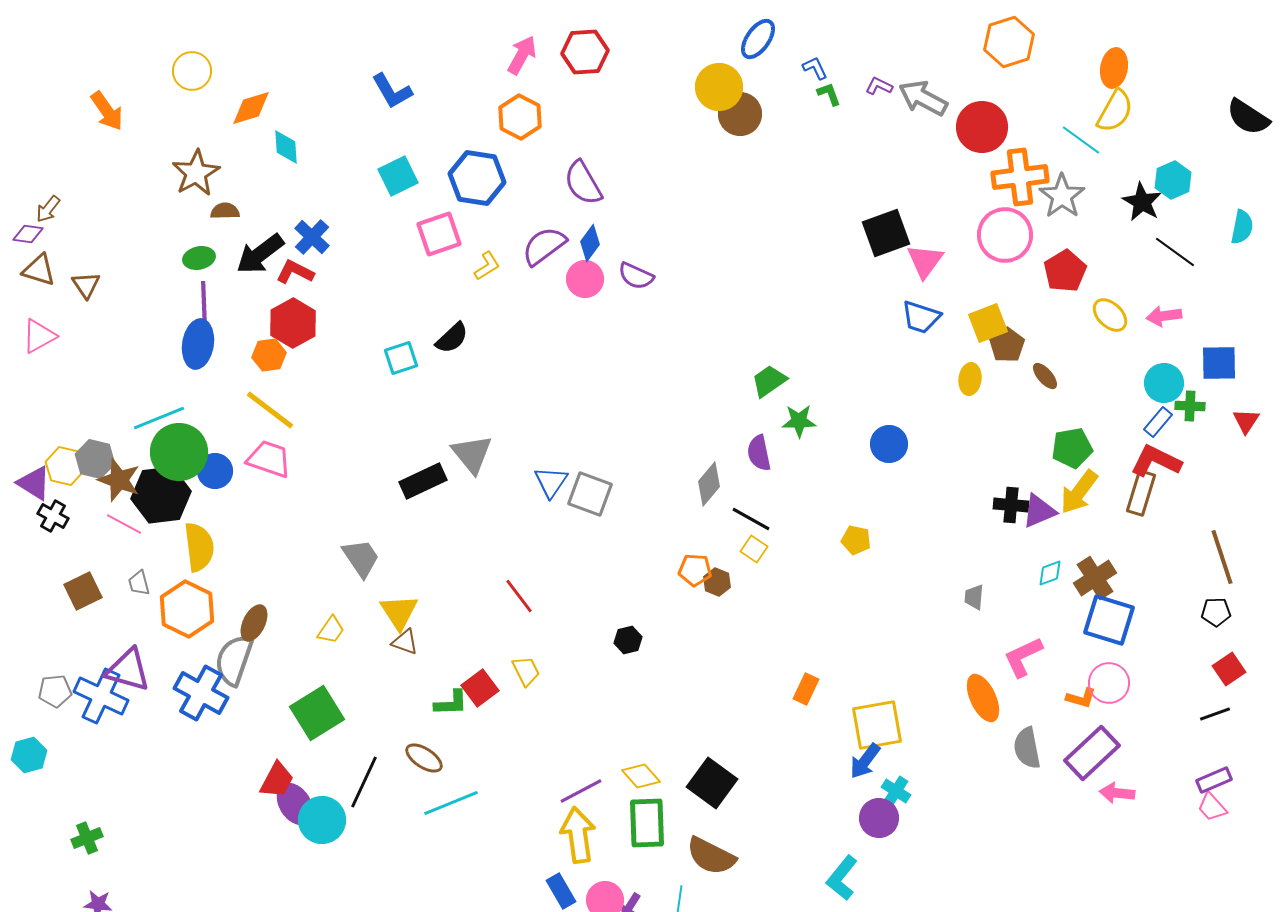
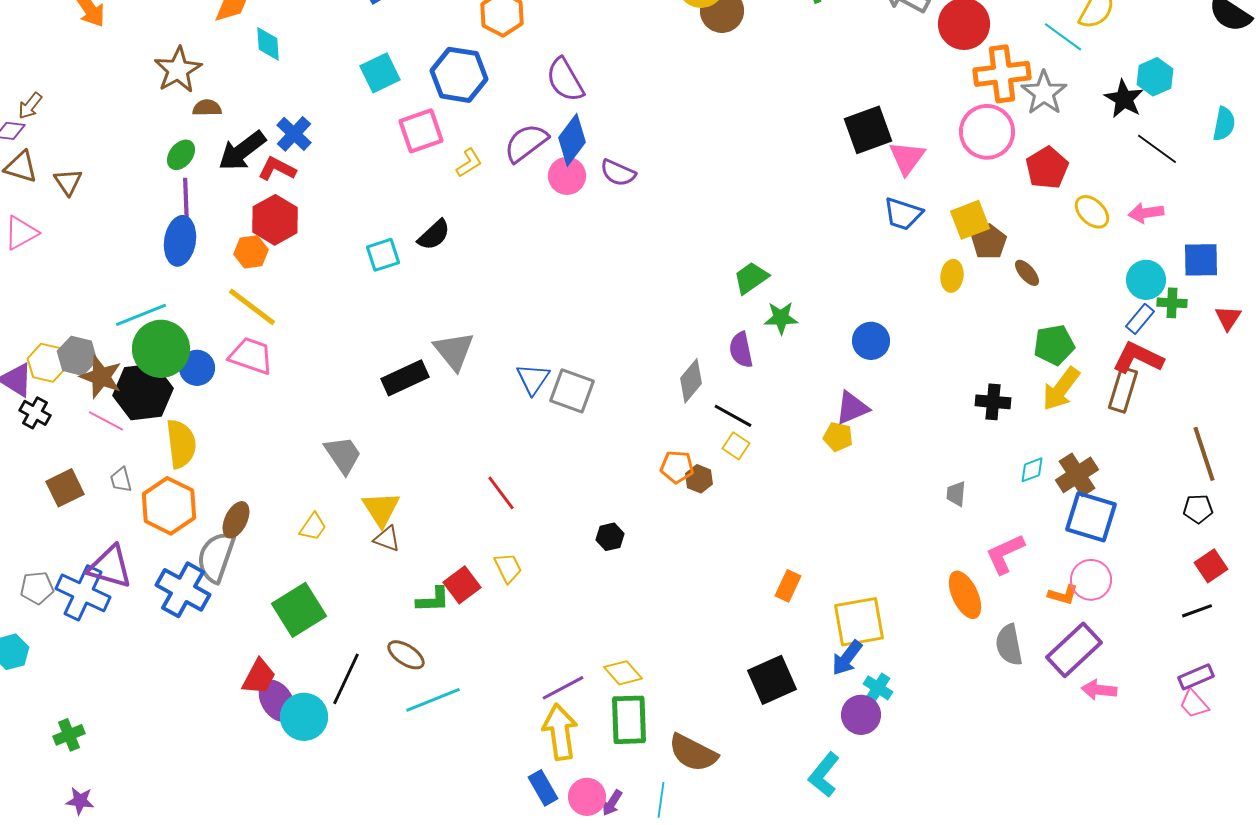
blue diamond: (590, 243) -> (572, 140), size x1.4
green ellipse: (199, 258) -> (181, 155), turned -40
purple triangle: (1039, 511) -> (852, 408), moved
black square: (712, 783) -> (772, 680), moved, turned 30

